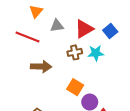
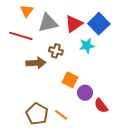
gray triangle: (57, 26) -> (48, 23), size x1.5
blue square: (110, 31) -> (99, 24), size x1.5
brown cross: (75, 52) -> (56, 51), moved, turned 32

